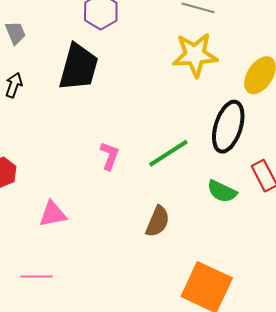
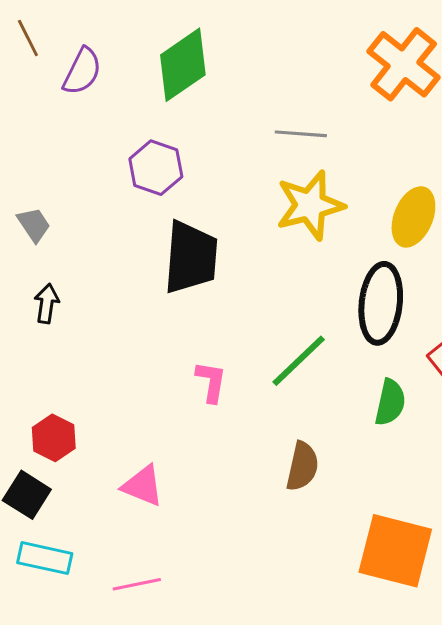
black trapezoid: (79, 67) -> (191, 257), moved
green semicircle: (222, 191) -> (390, 402), turned -92
pink triangle: (53, 214) -> (143, 486), turned 44

